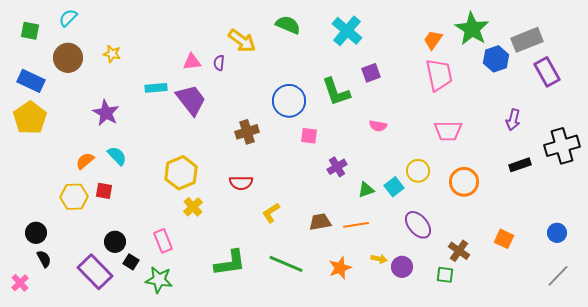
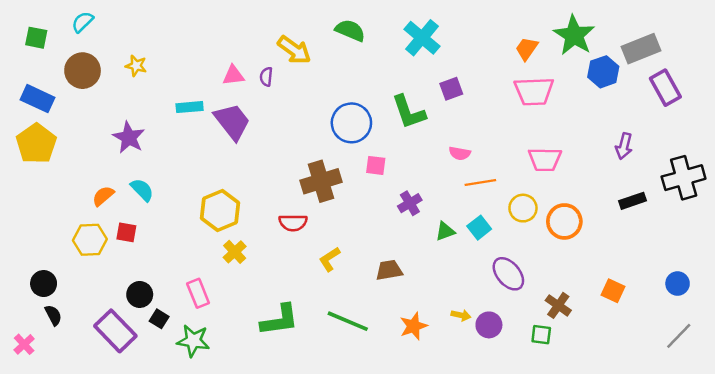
pink trapezoid: (439, 75) -> (534, 91), turned 100
brown cross: (247, 132) -> (321, 181), moved, size x1.4
yellow circle: (418, 171) -> (523, 208), moved
orange line: (356, 225) -> (480, 183), moved

